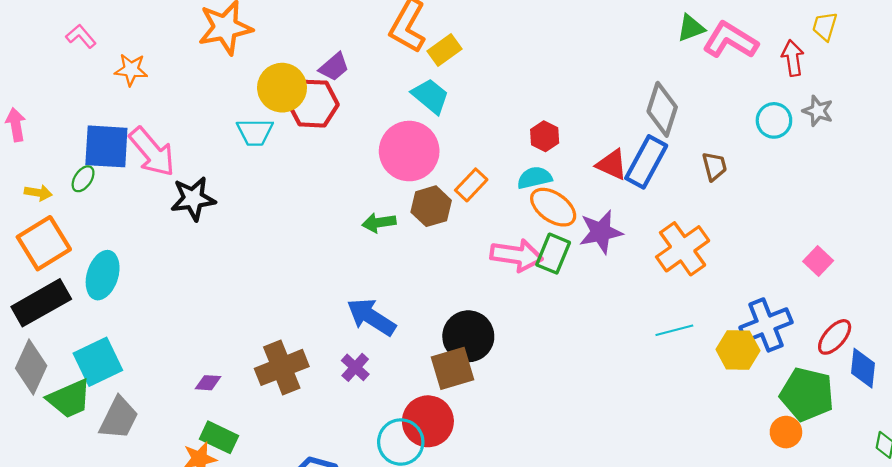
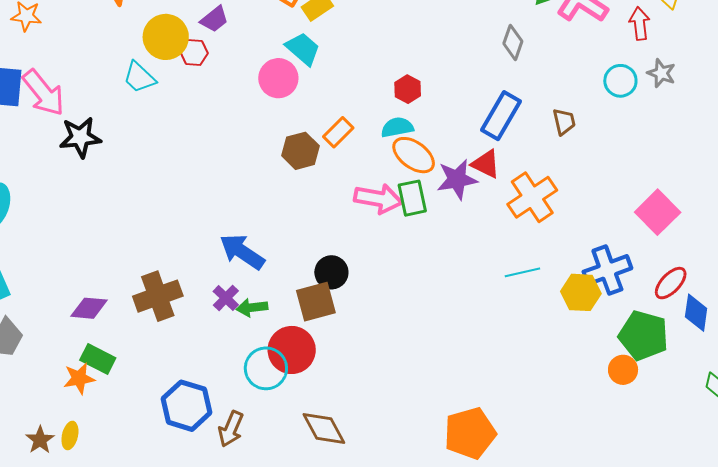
red hexagon: (313, 104) -> (194, 52), size x0.6
gray diamond: (662, 109) -> (513, 42), moved, size x0.7
cyan trapezoid: (255, 132) -> (139, 77), turned 42
pink circle: (409, 151) -> (278, 78), moved, size x0.7
red triangle: (612, 165) -> (486, 164), moved
green arrow: (379, 223) -> (252, 308), moved
green rectangle: (553, 254) -> (412, 198), turned -36
pink square: (818, 261) -> (658, 212), size x1.6
black circle: (468, 336) -> (331, 272), size x0.7
purple diamond: (208, 383) -> (89, 308), size x1.5

